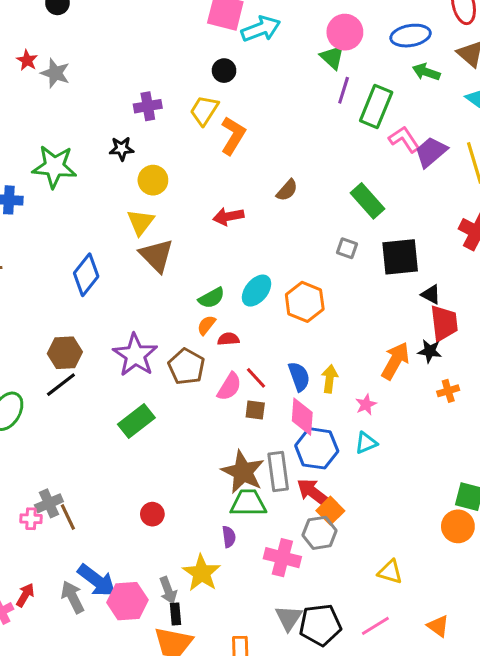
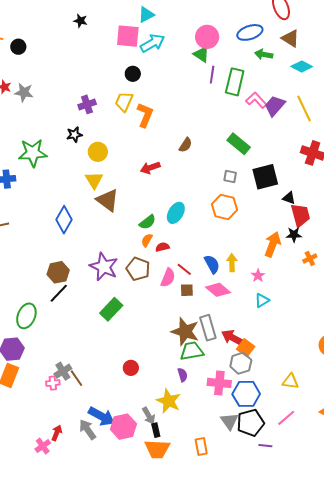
orange hexagon: (305, 302) -> (225, 207), moved
pink diamond: (302, 417) -> (218, 290), turned -45
blue hexagon: (317, 448) -> (246, 394), moved

